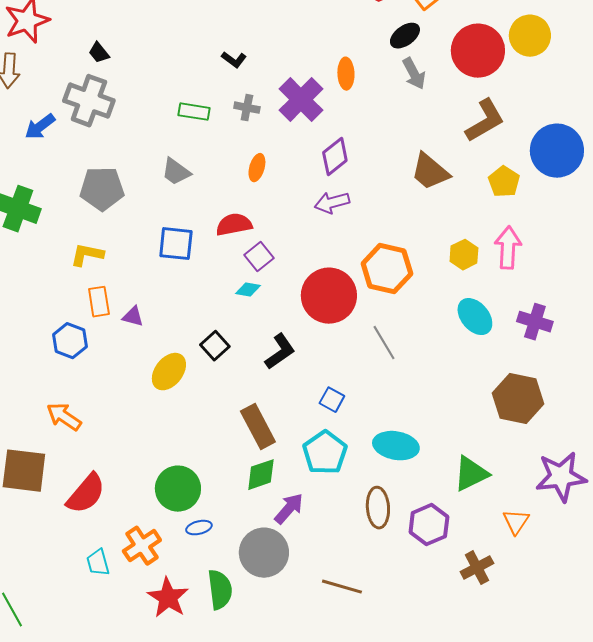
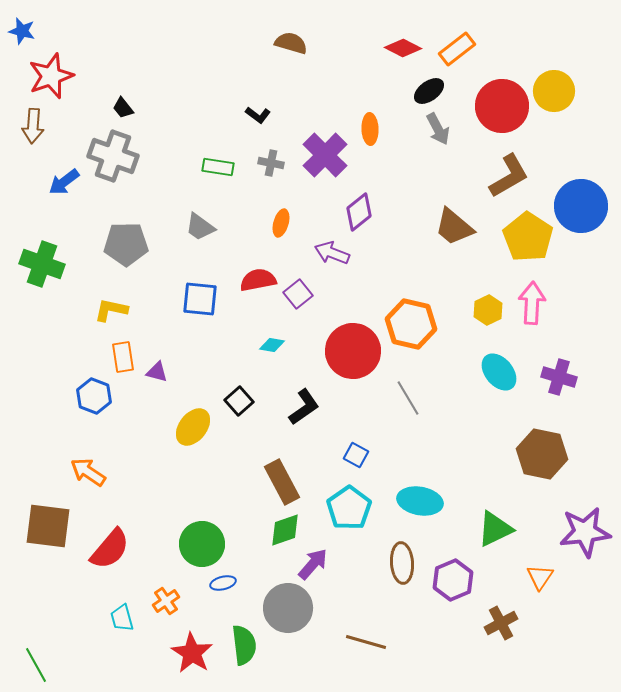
yellow pentagon: (504, 182) -> (528, 237), size x1.6
purple arrow: (332, 203) -> (332, 253), moved, turned 36
purple square: (259, 257) -> (298, 294), moved
orange cross: (142, 546) -> (166, 601), size x0.7

